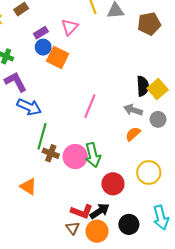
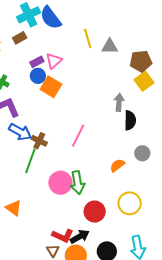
pink triangle: (70, 27) -> (54, 61), moved
yellow square: (158, 89) -> (144, 81), moved
gray arrow: (133, 110) -> (119, 102), moved, turned 72
brown cross: (51, 153) -> (39, 141), moved

